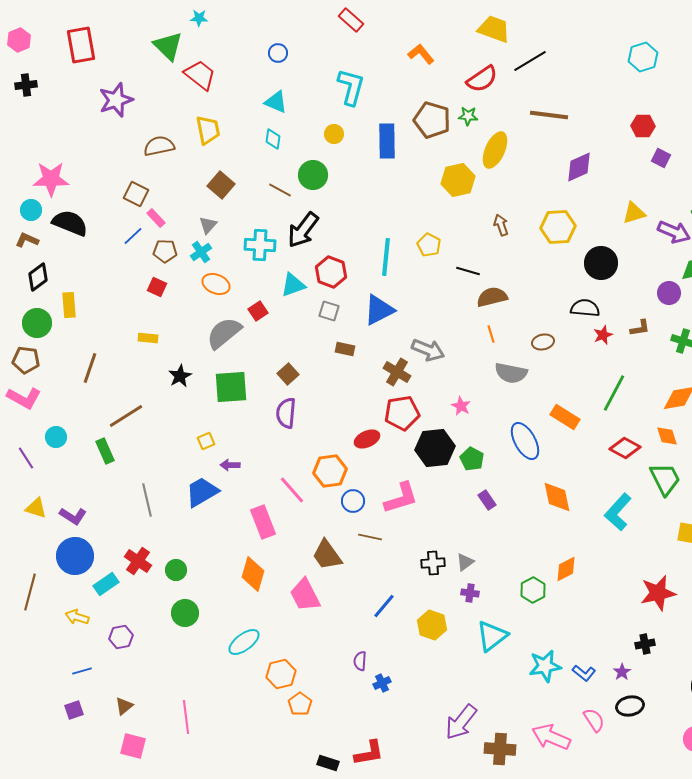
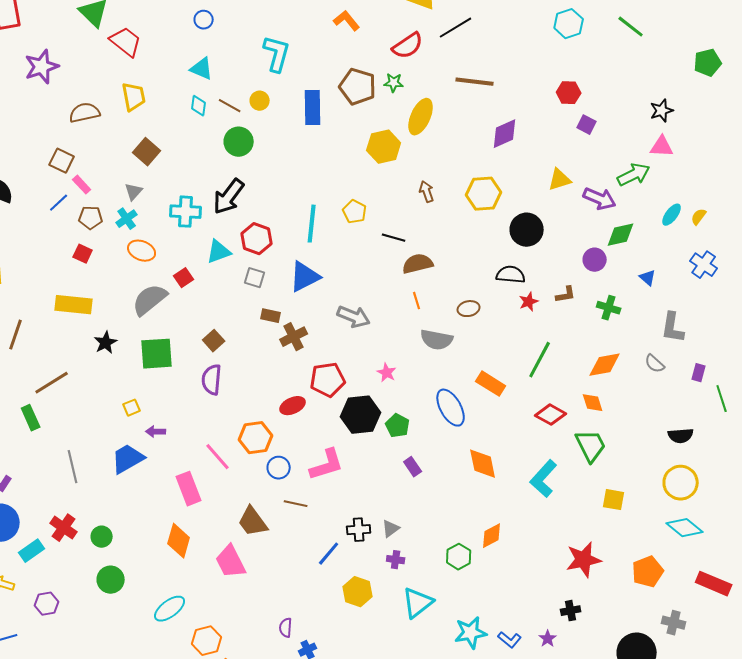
brown line: (280, 190) -> (230, 106), moved
yellow rectangle: (148, 338) -> (74, 305), size x1.8
brown cross: (397, 372) -> (294, 337), moved, turned 32
blue line: (384, 606) -> (329, 554), moved

